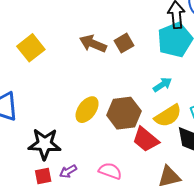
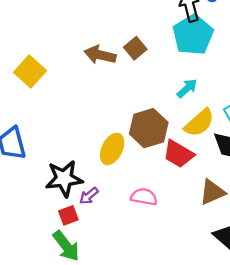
yellow ellipse: (87, 110) -> (112, 149), moved
purple arrow: (68, 171) -> (89, 196), moved

